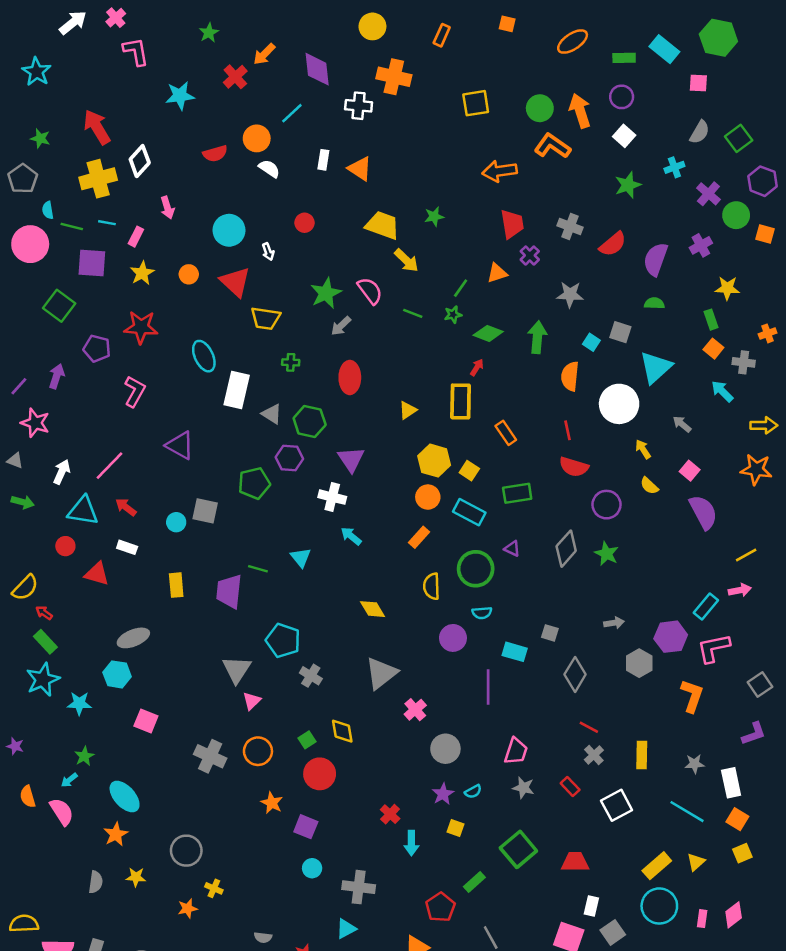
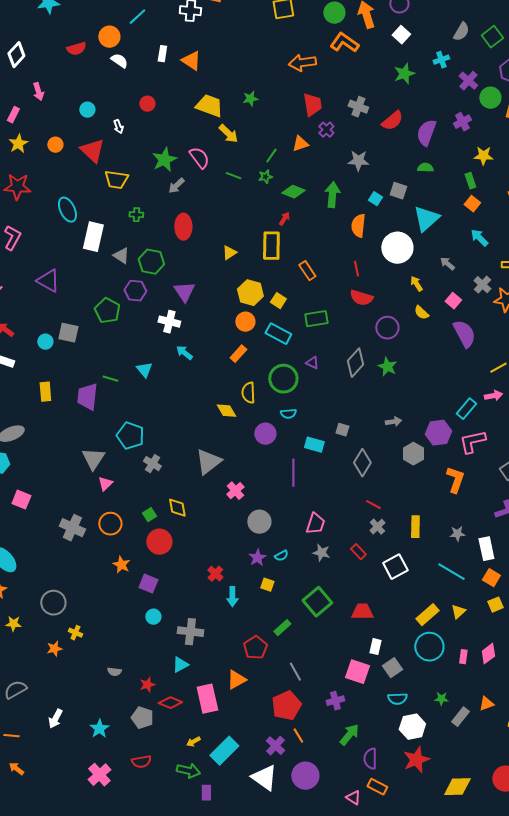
cyan circle: (229, 230) -> (87, 110), size x0.6
gray cross: (744, 362) -> (482, 285), moved, turned 36
green pentagon: (254, 483) -> (107, 311), turned -30
yellow diamond: (372, 609) -> (226, 411), moved

